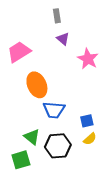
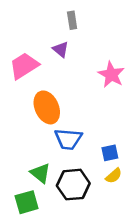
purple triangle: (63, 39) -> (61, 49), moved

